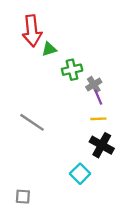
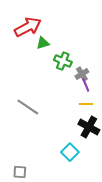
red arrow: (32, 31) -> (28, 27), turned -112
green cross: (72, 70) -> (63, 61), turned 36

